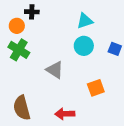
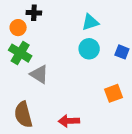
gray triangle: (55, 70) -> (39, 74), moved
orange square: (96, 88) -> (113, 93), moved

